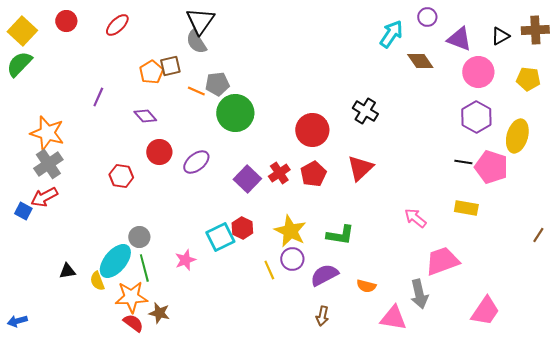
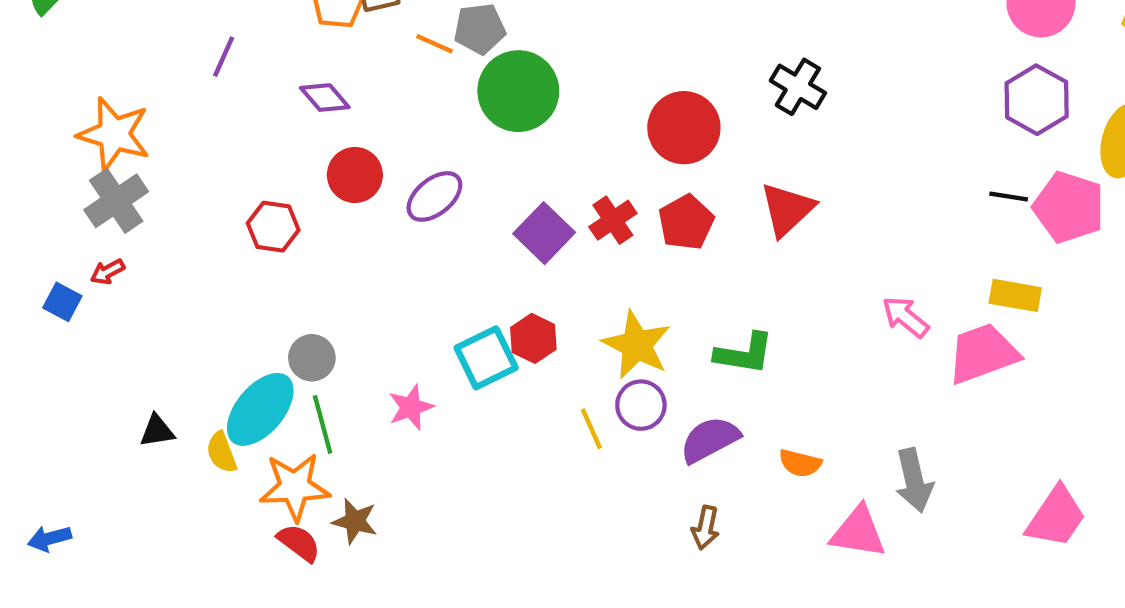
red arrow: (44, 197) -> (108, 272), size x0.6
pink trapezoid: (442, 261) -> (983, 353), moved

